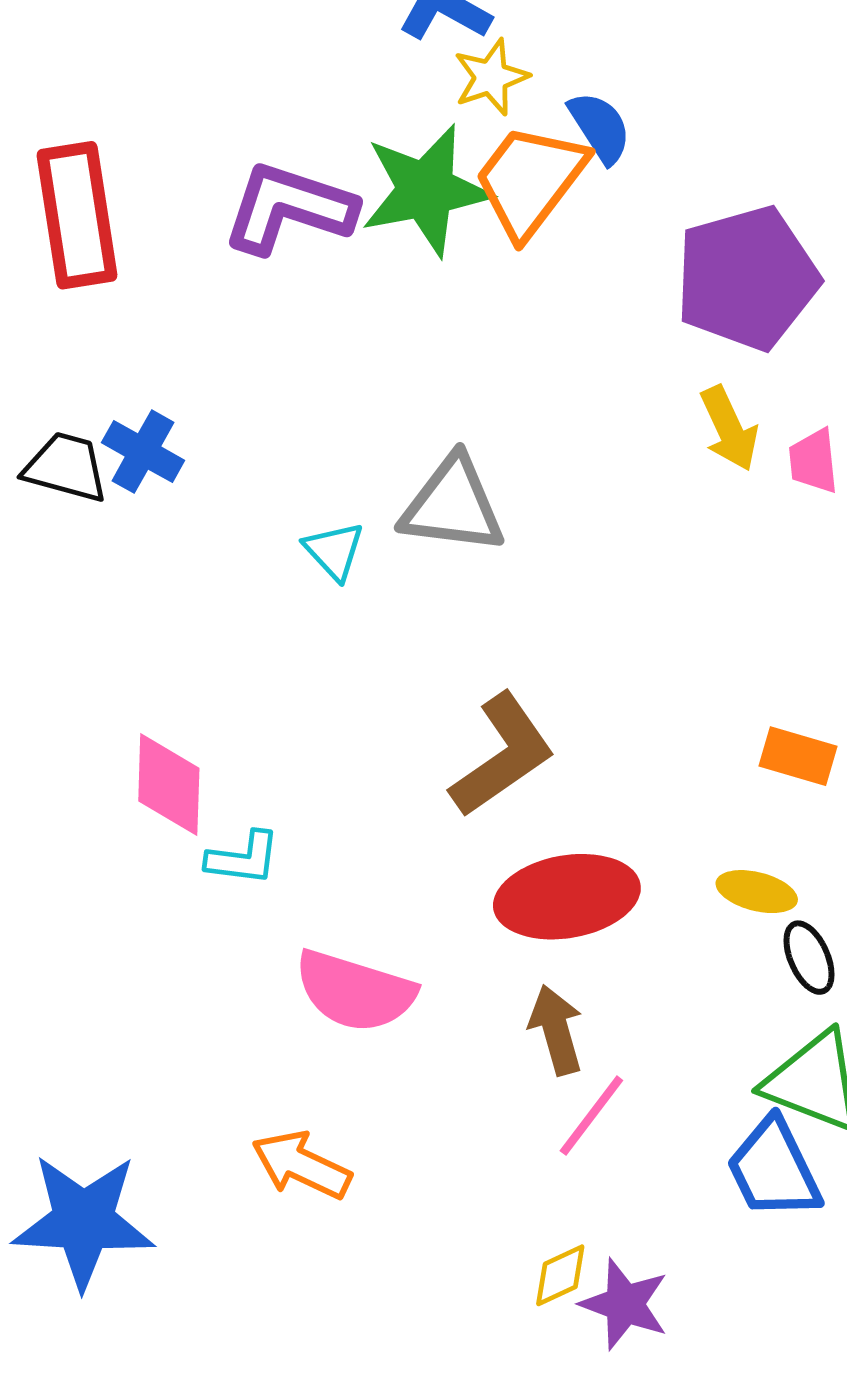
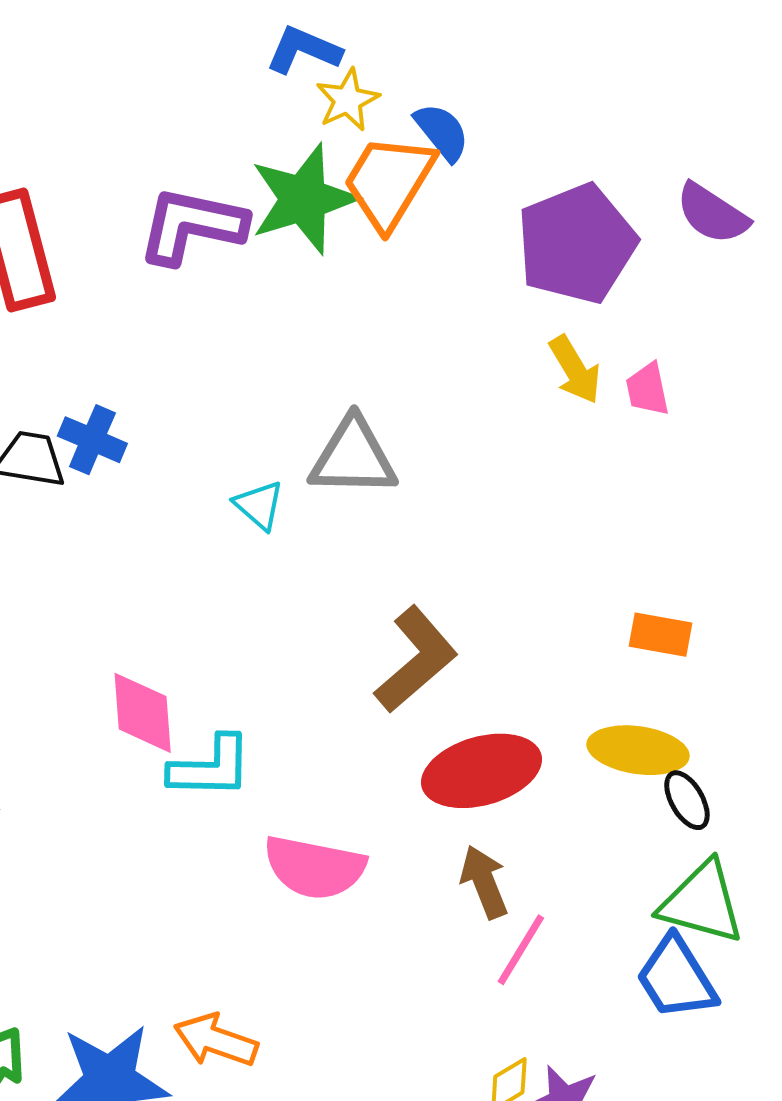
cyan L-shape: (243, 858) -> (211, 767), size x1.4
yellow ellipse: (757, 892) -> (638, 750), size x1.5
orange arrow: (301, 1165) -> (216, 1040), moved

